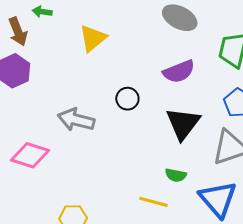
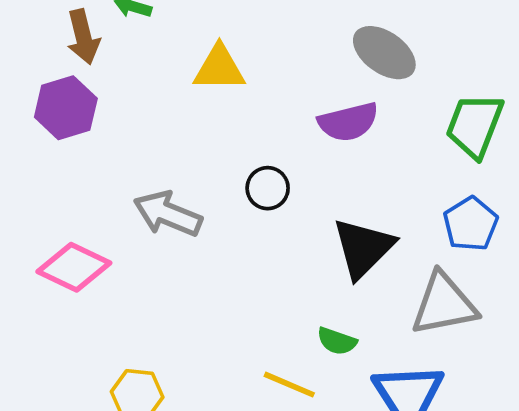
yellow triangle: (93, 38) -> (219, 68), turned 32
purple semicircle: (179, 71) -> (348, 122), moved

